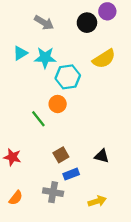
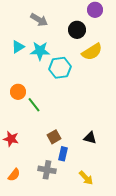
black circle: (87, 23) -> (77, 30), moved
orange circle: (58, 104) -> (18, 92), moved
blue rectangle: (71, 174) -> (63, 154), turned -56
yellow arrow: (97, 201) -> (86, 178), turned 63

